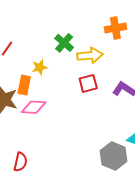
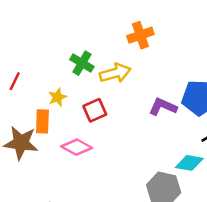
red square: (88, 83) -> (95, 110), moved
pink diamond: (34, 107) -> (77, 147), moved, turned 35

